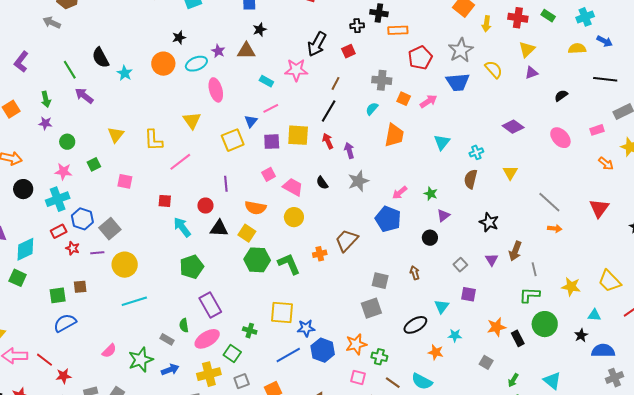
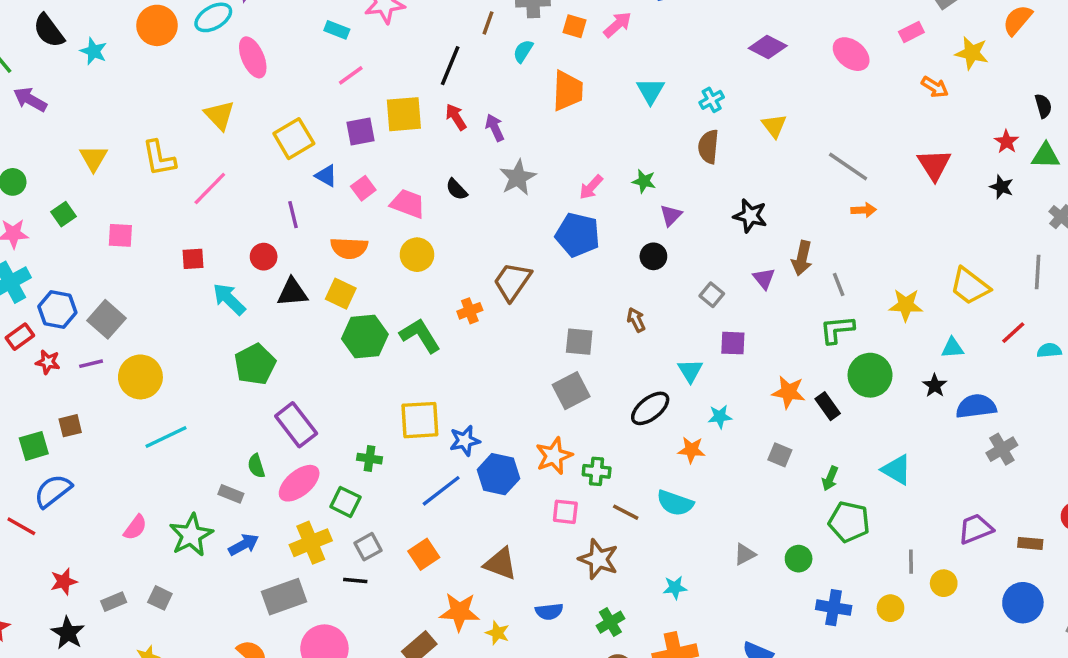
brown line: (335, 83) -> (488, 23), moved
blue triangle: (251, 121) -> (326, 176), moved, turned -32
orange star: (496, 327) -> (789, 392), turned 30
red line: (44, 360) -> (21, 526), moved

